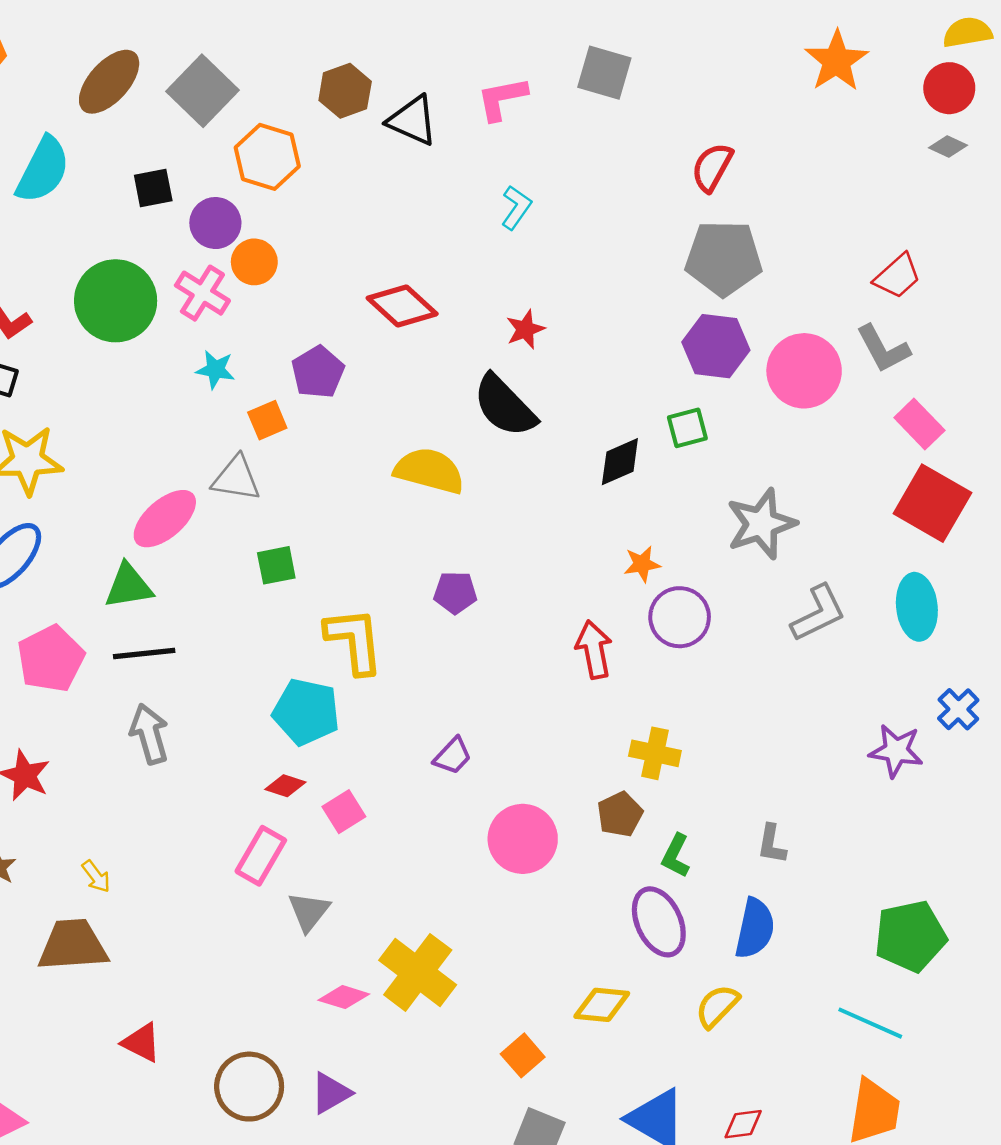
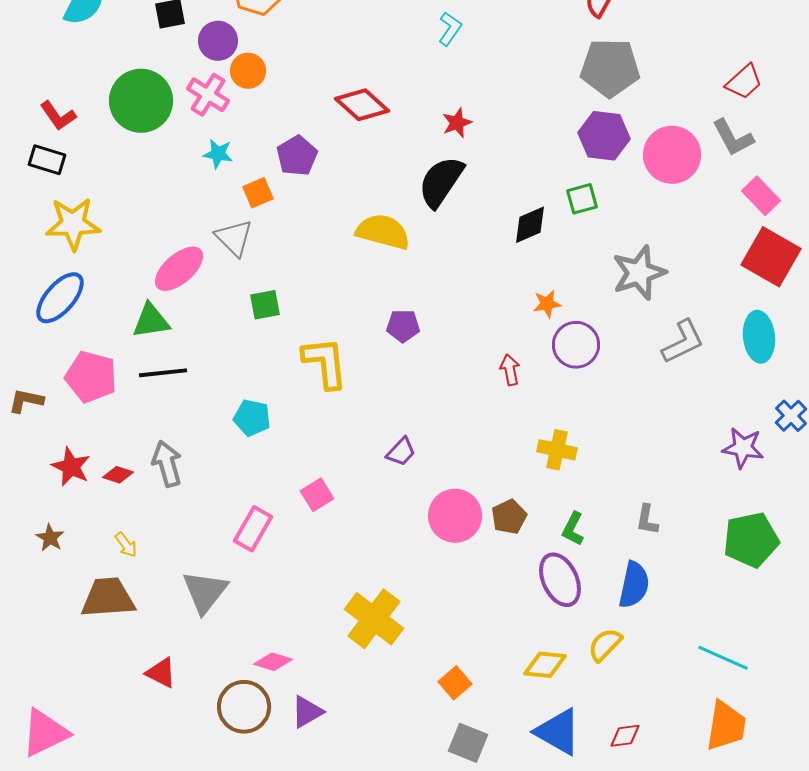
black semicircle: (505, 406) -> (441, 182), turned 78
gray triangle: (236, 478) -> (234, 238), turned 36
red arrow: (594, 650) -> (510, 370), size x0.7
pink pentagon: (51, 659) -> (91, 377), turned -30
cyan pentagon: (306, 712) -> (252, 418), moved, size x0.7
gray arrow: (149, 734) -> (167, 464), moved
red diamond: (285, 786) -> (118, 475), moved
brown pentagon: (620, 814) -> (509, 517), moved
gray triangle: (309, 912) -> (205, 592), moved, size x1.4
green pentagon: (910, 936) -> (751, 540), moved
pink diamond: (344, 997) -> (273, 662), moved
yellow diamond: (602, 1005) -> (545, 665), moved

